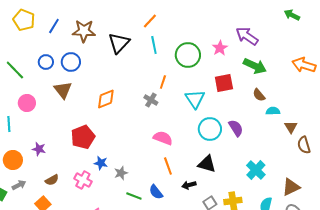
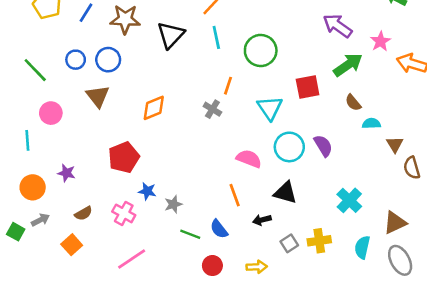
pink star: (220, 48) -> (381, 41), moved
green arrow: (255, 66) -> (348, 65), turned -60
pink semicircle: (163, 138) -> (249, 159), moved

